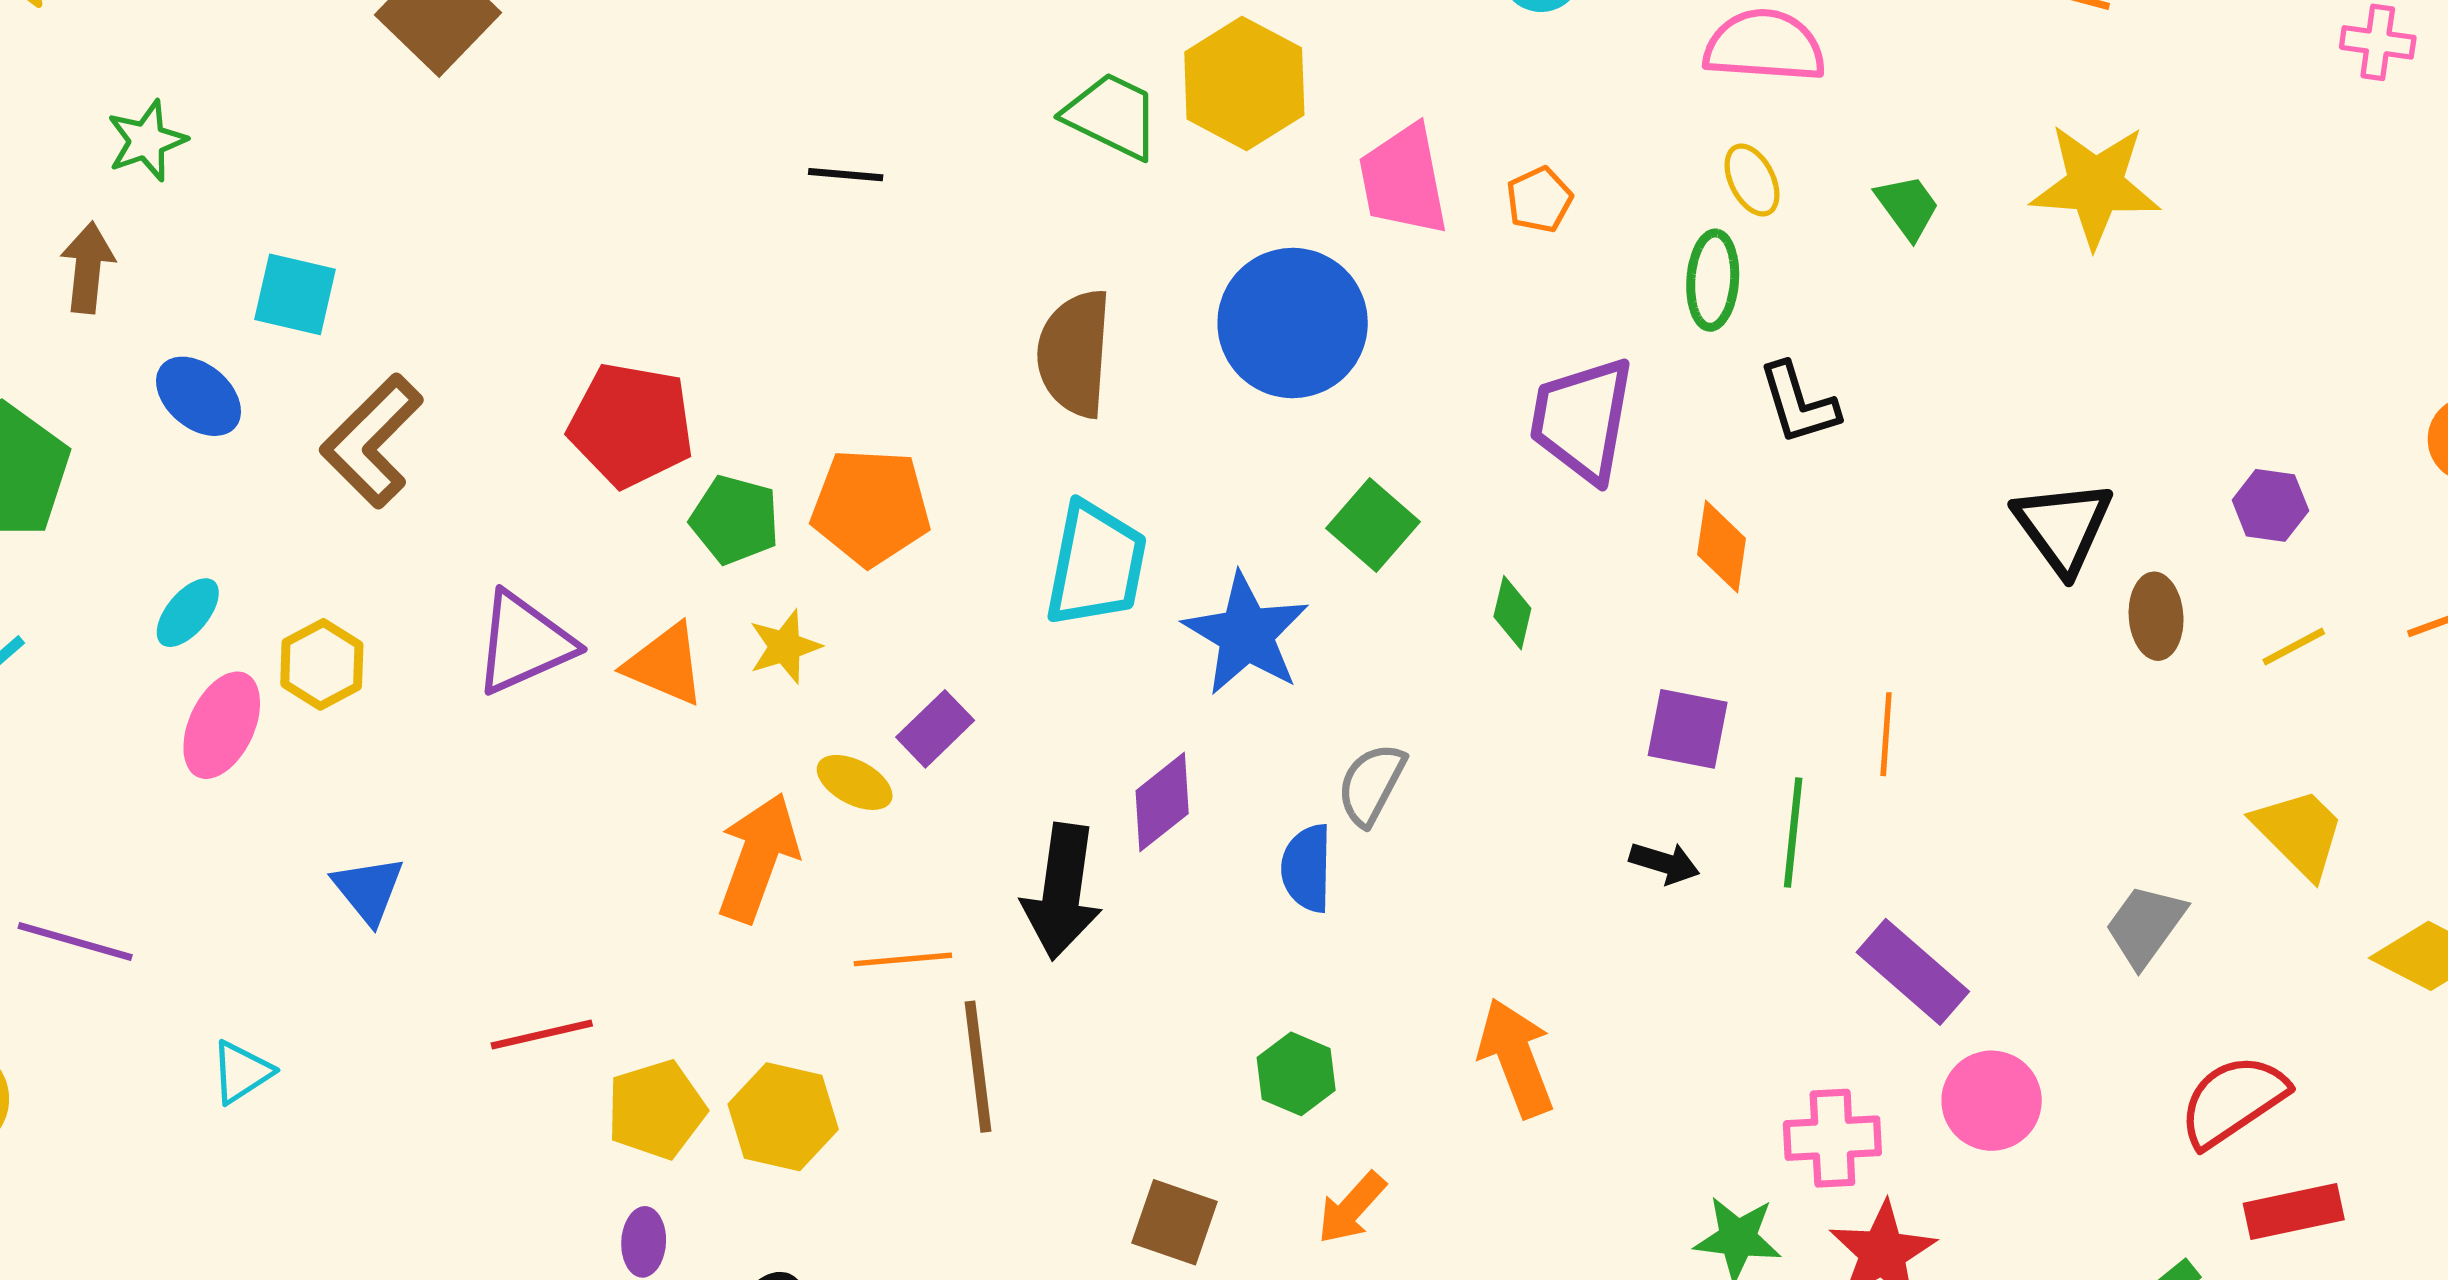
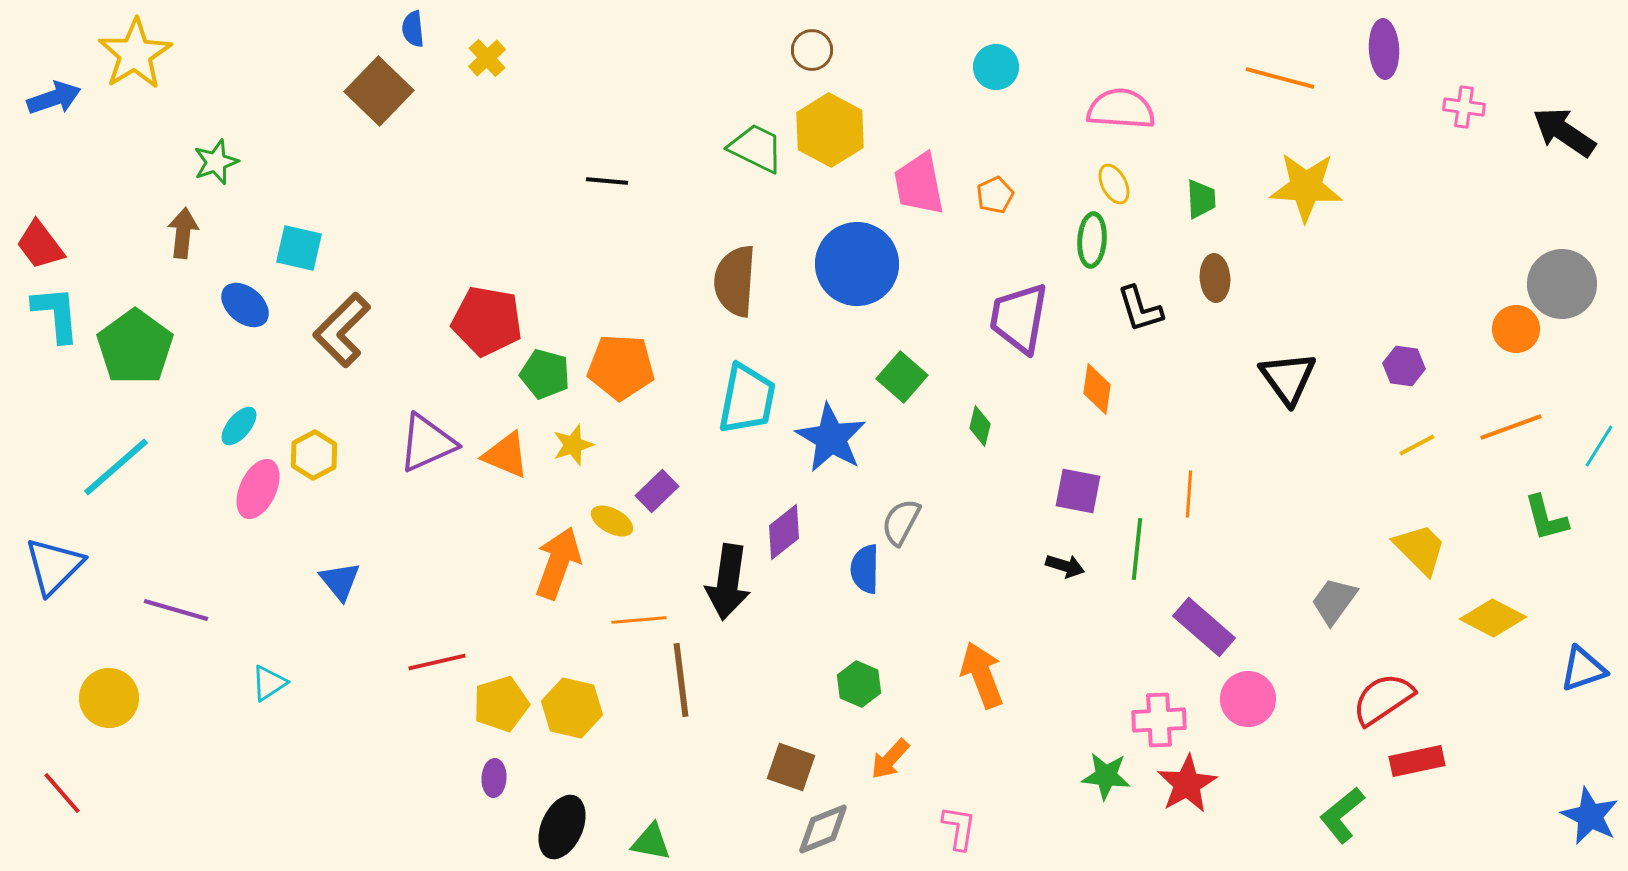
green trapezoid: (1908, 207) -> (1201, 199), turned 33
brown ellipse: (2156, 616) -> (1215, 278), moved

